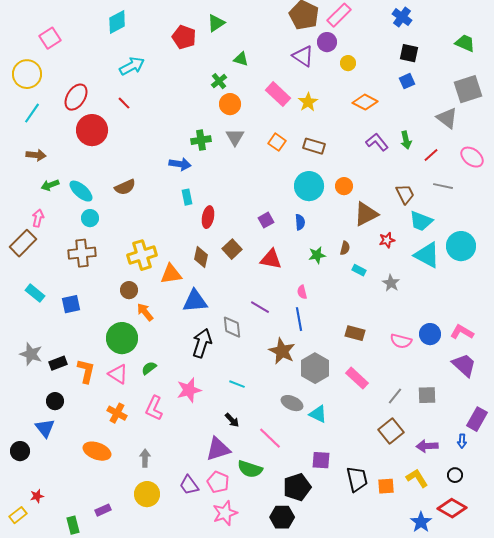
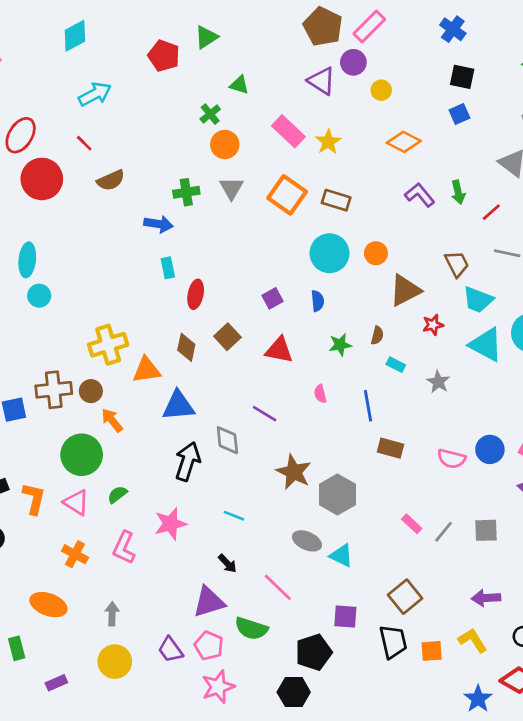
orange square: (277, 142) -> (287, 195), size x1.6
brown semicircle: (125, 187) -> (111, 180), moved
cyan ellipse: (81, 191) -> (27, 260), turned 55
brown cross: (82, 253) -> (54, 390), moved
blue line: (299, 319) -> (368, 406), moved
pink rectangle: (357, 378) -> (412, 524), moved, size x0.7
brown square: (391, 431) -> (405, 597), moved
green rectangle: (73, 525) -> (17, 648), moved

